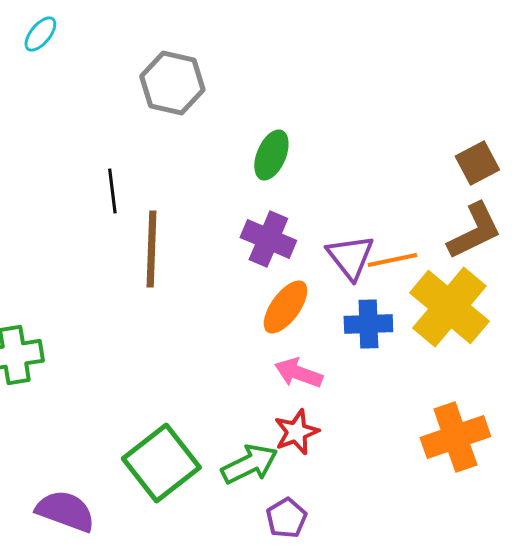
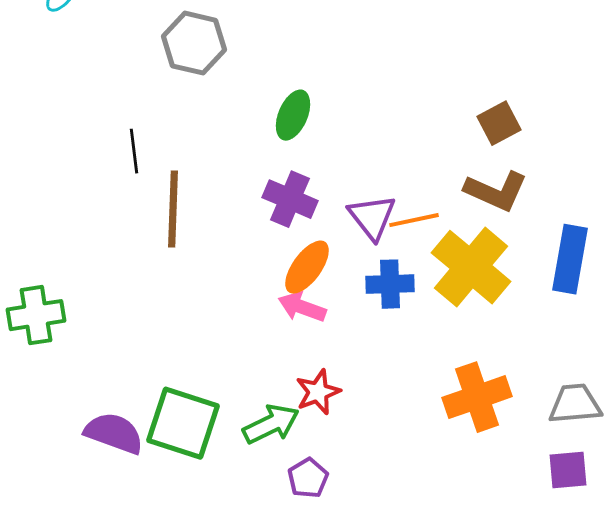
brown L-shape: (474, 231) -> (496, 191), turned 50
pink arrow: (298, 373) -> (302, 307), moved
green square: (161, 463) -> (183, 423), turned -34
purple semicircle: (65, 511) -> (114, 433), moved

